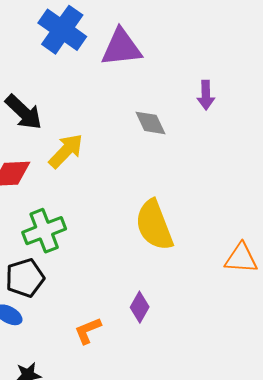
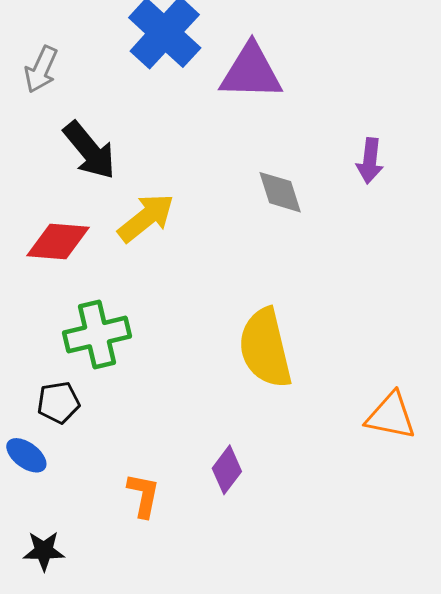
black pentagon: (25, 278) -> (58, 402), size x0.7
orange L-shape: (88, 331) -> (143, 495), turned 116

